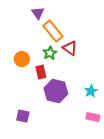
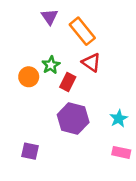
orange rectangle: (53, 31) -> (82, 31), moved
green star: (50, 53) -> (51, 65), moved
red rectangle: (41, 72) -> (68, 82), moved, turned 40

